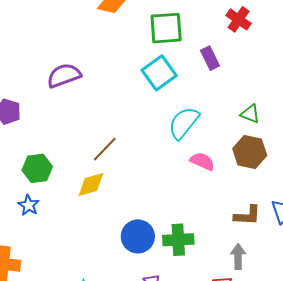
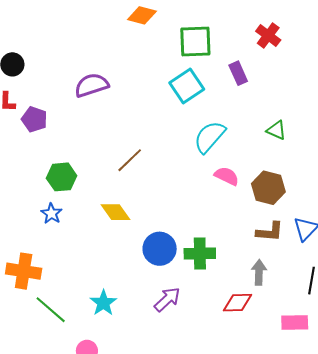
brown hexagon: (250, 152) -> (268, 188), moved
yellow diamond: (91, 184) -> (115, 212), moved, turned 68

